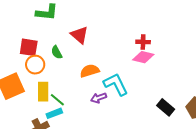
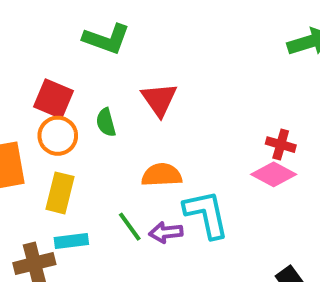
green line: (57, 100) -> (130, 227), moved

